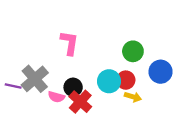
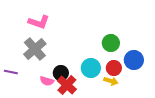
pink L-shape: (69, 43) -> (39, 22), moved, turned 100
gray cross: (35, 79) -> (35, 49), moved
red circle: (126, 80) -> (114, 68), moved

